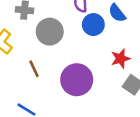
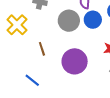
gray circle: (50, 32) -> (69, 21), moved

